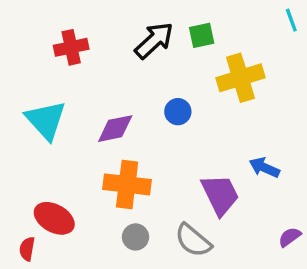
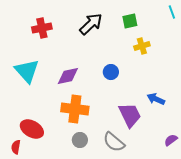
green square: (202, 35) -> (130, 21), moved
yellow cross: (241, 78) -> (142, 46), size x0.6
blue circle: (178, 112) -> (111, 72), moved

